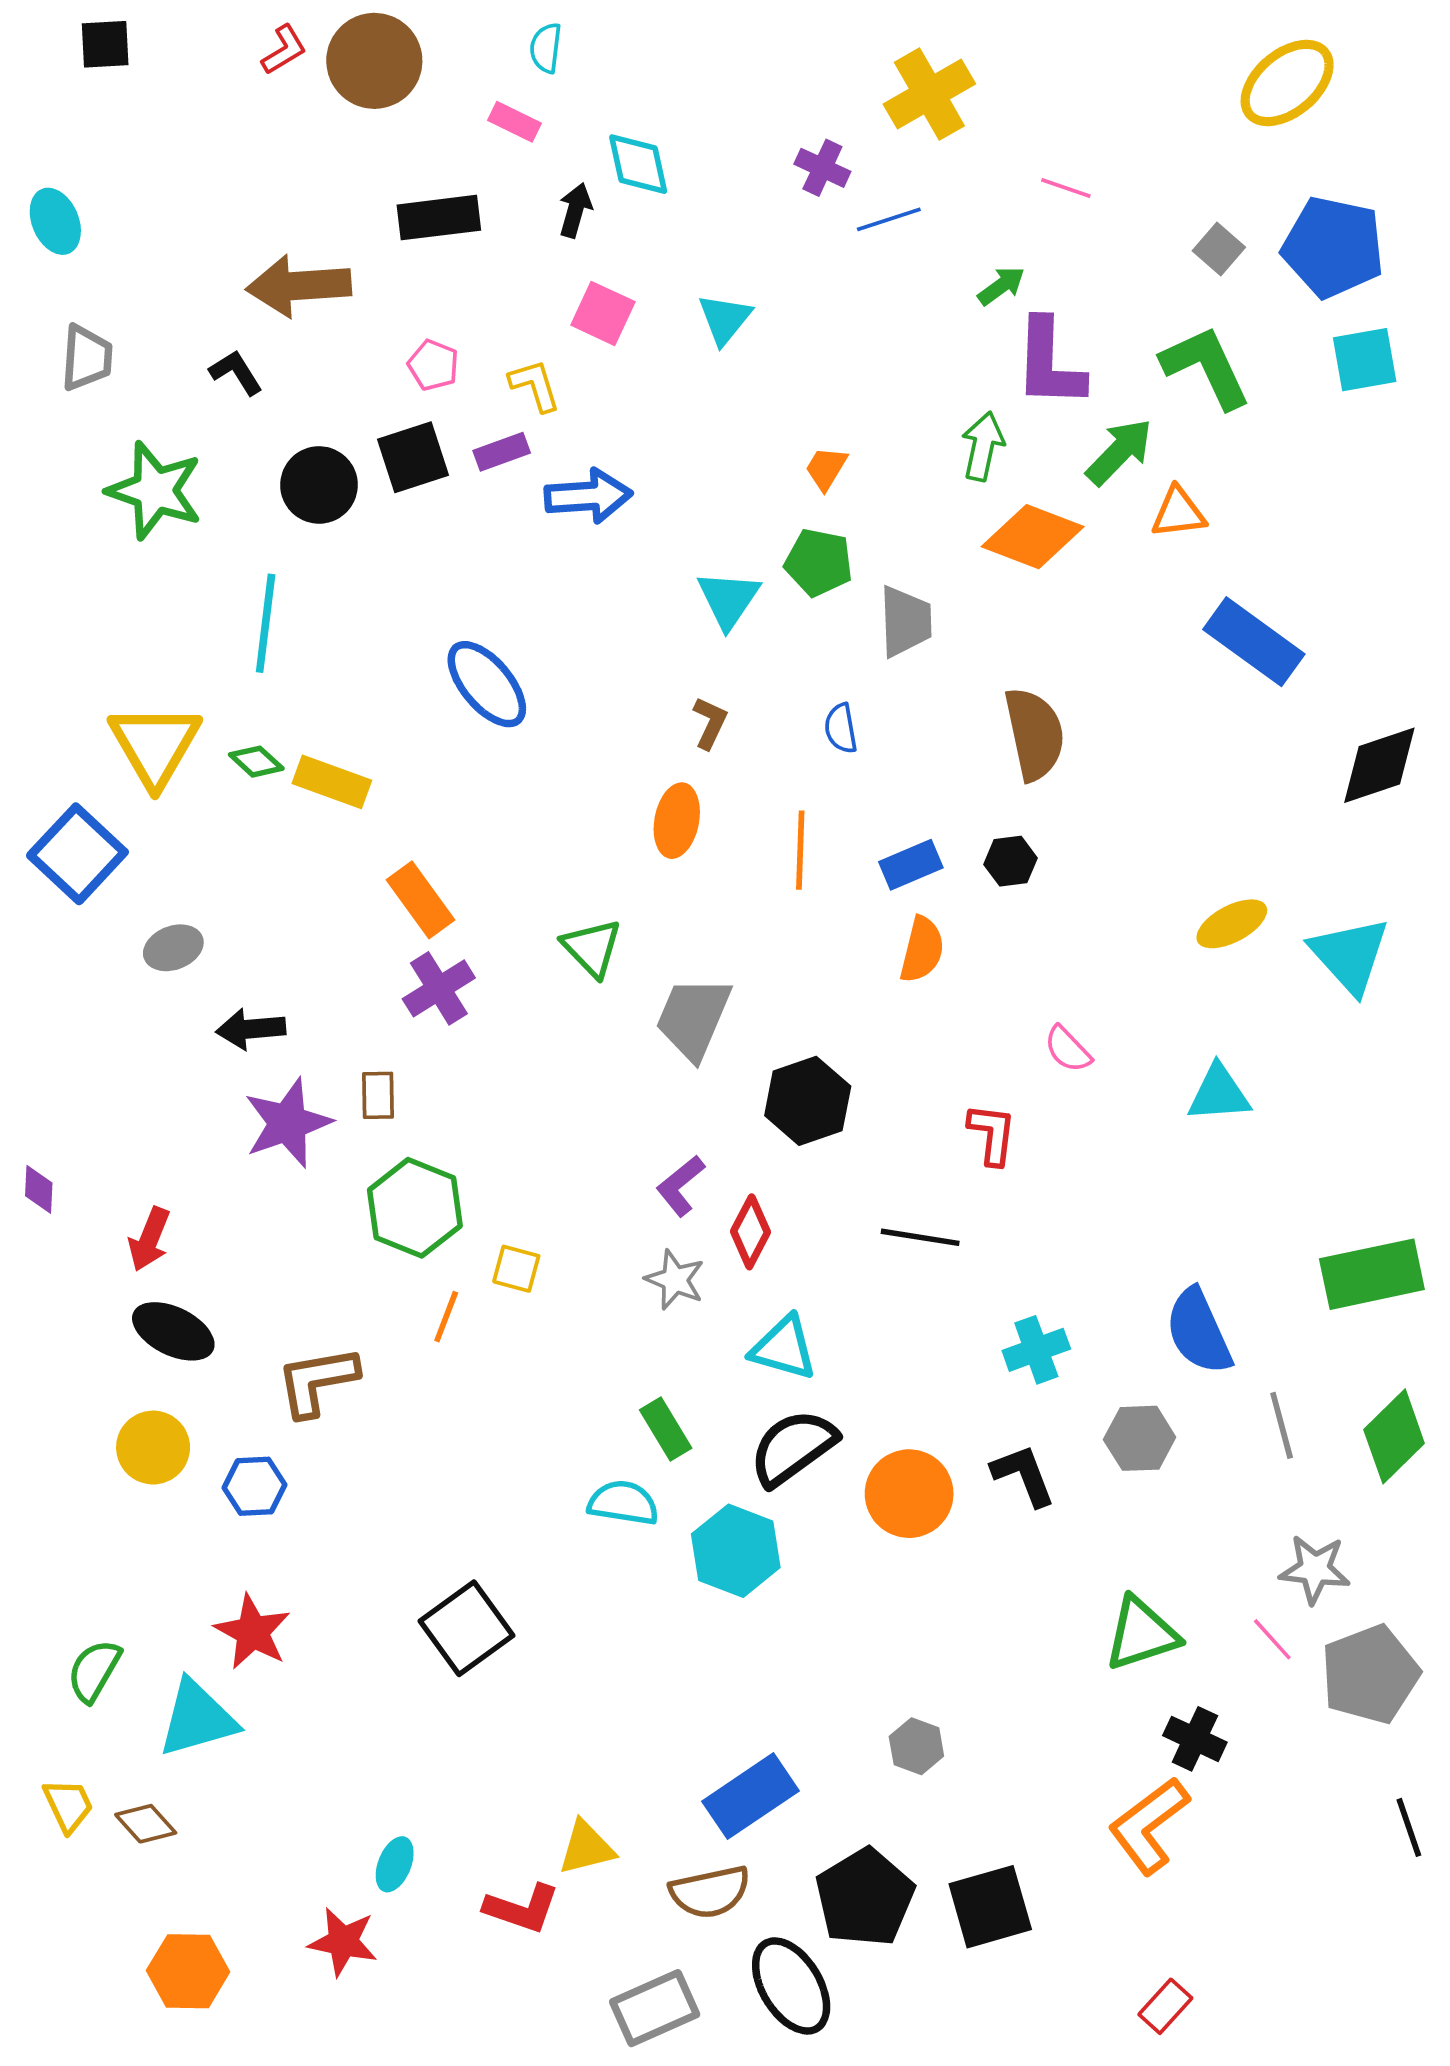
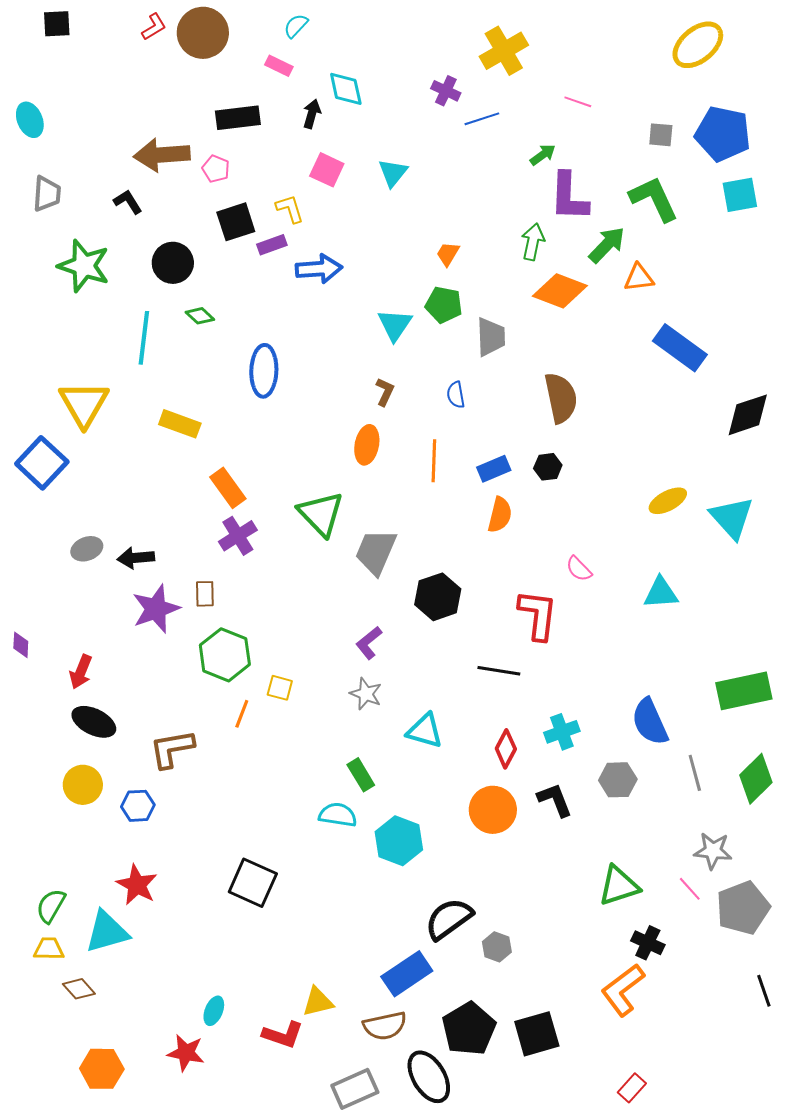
cyan semicircle: (546, 48) -> (296, 26), turned 36
gray square: (1219, 249) -> (661, 135), turned -36
pink pentagon: (433, 365) -> (216, 169), moved
black square: (413, 457) -> (236, 222), moved
blue ellipse: (487, 684) -> (264, 371), turned 42
green diamond: (256, 762) -> (200, 316), moved
gray ellipse: (173, 948) -> (87, 549), moved
green triangle: (592, 948) -> (321, 514), size x1.4
red L-shape: (992, 1134) -> (538, 615), size x1.5
red diamond: (751, 1232) -> (506, 749), moved
black semicircle: (793, 1448) -> (449, 919), moved
black square: (467, 1628) -> (253, 883), turned -30
yellow trapezoid: (68, 1805) -> (49, 949), moved, turned -64

